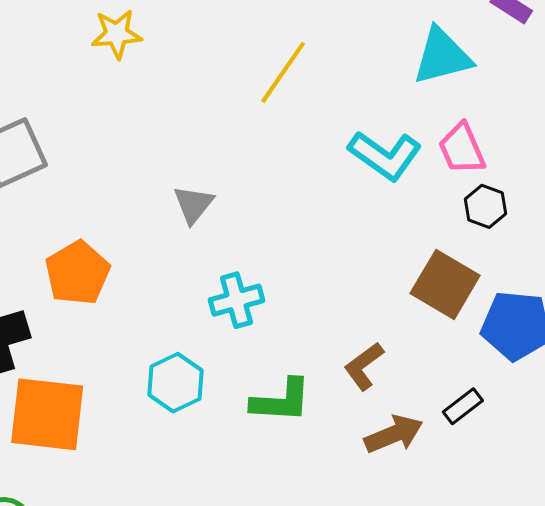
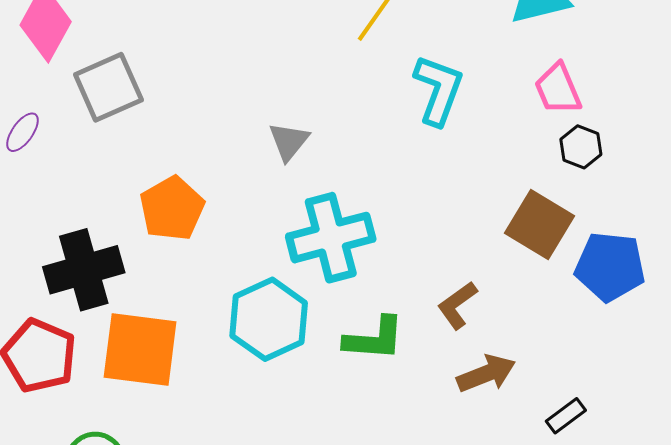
cyan L-shape: (385, 155) -> (438, 90), moved, turned -106
cyan cross: (236, 300) -> (331, 238), size x1.6
cyan hexagon: (175, 383) -> (269, 319), size x1.4
black rectangle: (463, 406) -> (566, 416), moved

